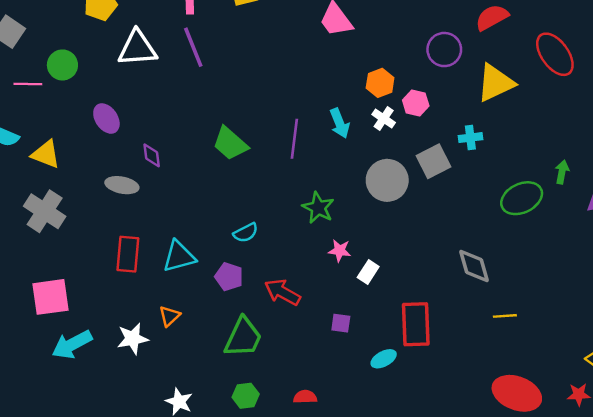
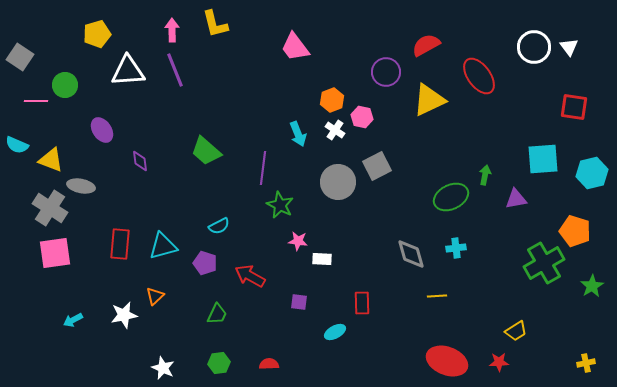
cyan cross: (470, 138) -> (456, 248), moved
purple line: (294, 139) -> (263, 168), moved
gray ellipse: (122, 185) -> (81, 186), moved
white rectangle: (368, 272) -> (322, 259), turned 60
pink square: (51, 297) -> (55, 253), moved
red rectangle: (416, 324) -> (362, 303), size x0.6
green trapezoid: (243, 337) -> (217, 314), size x0.6
cyan arrow: (72, 345) -> (73, 320), size x0.6

